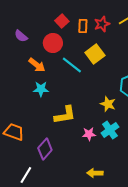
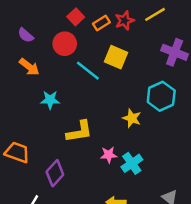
orange rectangle: (83, 26) -> (101, 23), turned 56
yellow square: (95, 54) -> (116, 57), turned -30
orange arrow: (37, 65) -> (29, 67), moved
cyan cross: (110, 130) -> (132, 163), moved

